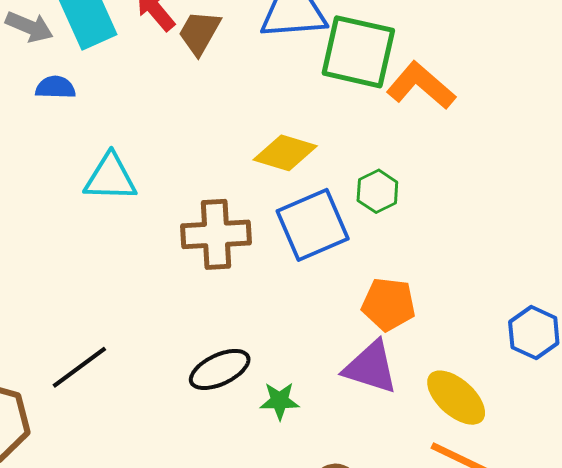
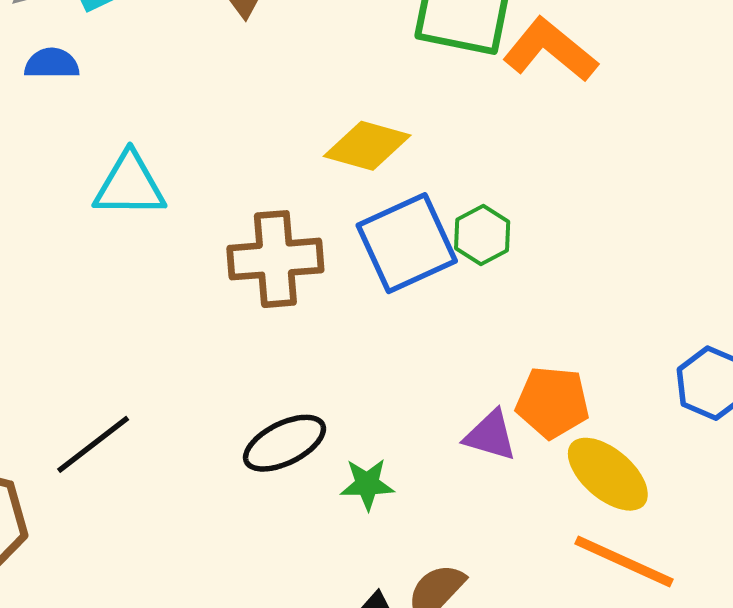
green hexagon: (377, 191) -> (482, 235), moved
orange pentagon: (388, 304) -> (553, 402), moved
purple triangle: (371, 367) -> (490, 436), size x0.7

